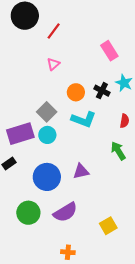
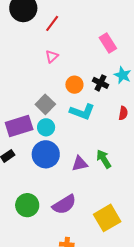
green arrow: (118, 151) -> (104, 159), moved
blue circle: (47, 177) -> (46, 154), moved
yellow square: (108, 226) -> (107, 218), size x1.5

